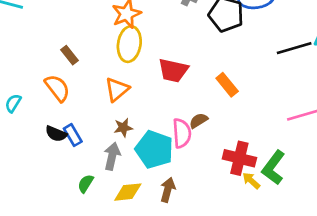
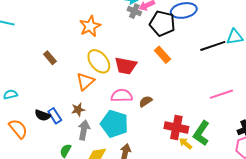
yellow ellipse: (129, 44) -> (99, 61), moved, turned -45
orange rectangle: (227, 85) -> (162, 55), moved
orange semicircle: (57, 88) -> (18, 129), moved
cyan semicircle: (13, 103) -> (10, 94), turned 48
brown star: (123, 128) -> (78, 110), moved
pink semicircle: (182, 133) -> (122, 96), moved, turned -85

